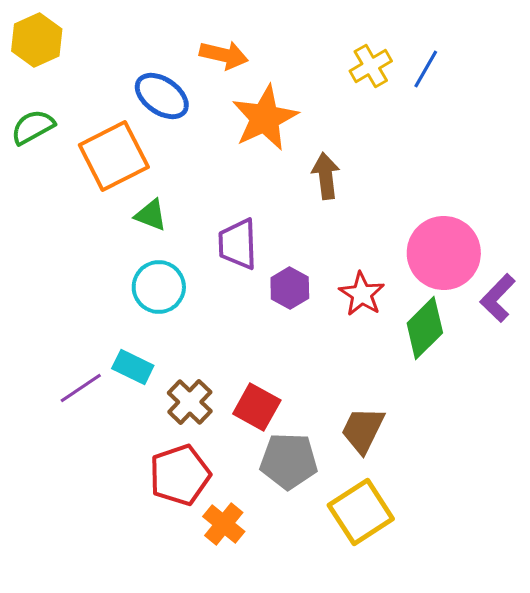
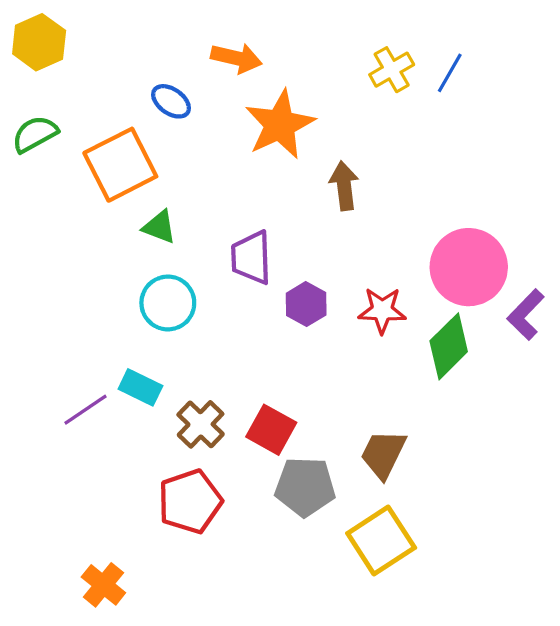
blue ellipse: (162, 96) -> (171, 101), size x0.7
red star: (362, 294) -> (382, 310), turned -30
orange cross: (224, 524) -> (103, 585), moved

